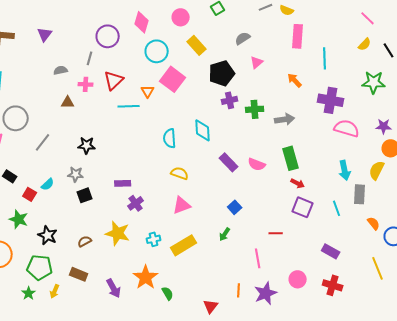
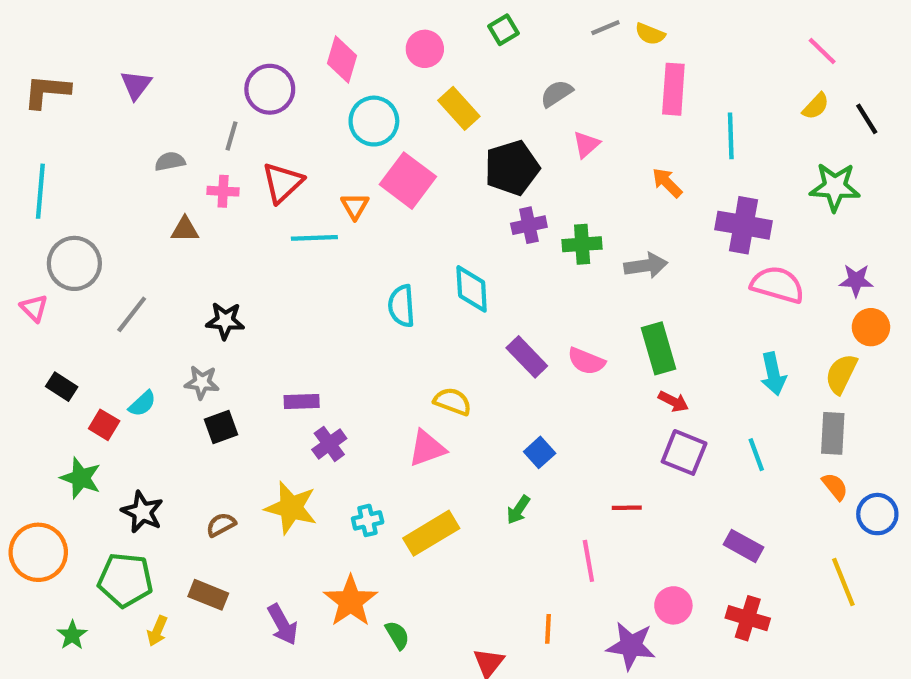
yellow semicircle: (180, 173) -> (452, 401), moved
gray rectangle: (360, 194) -> (833, 433), moved
green star: (29, 293) -> (72, 635), moved
purple star: (266, 293) -> (631, 646), moved, turned 30

